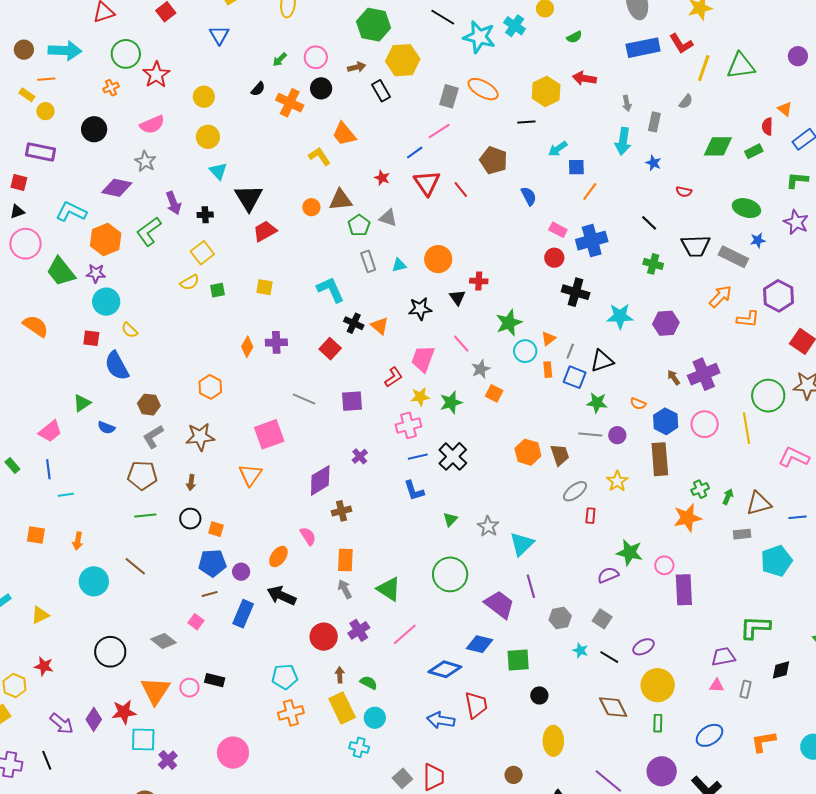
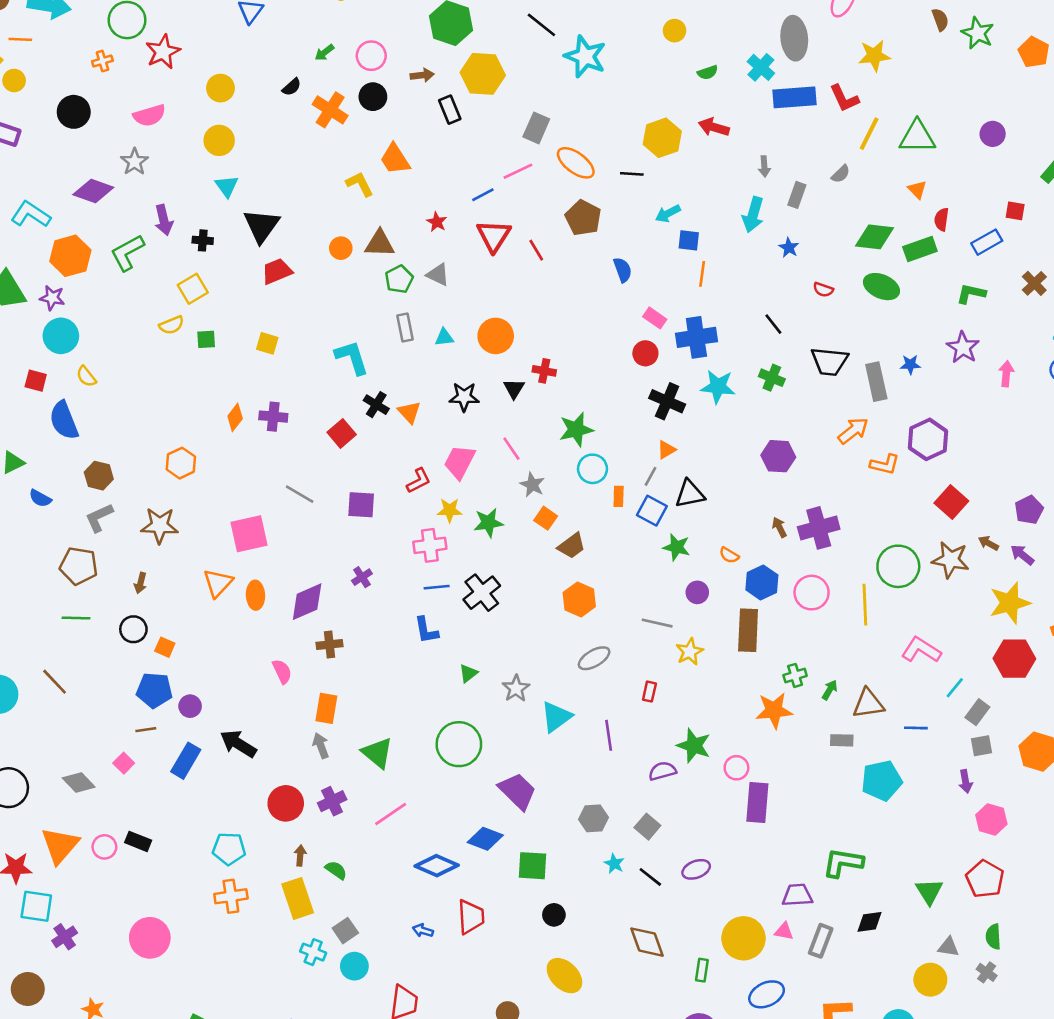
cyan cross: (515, 26) -> (761, 67), moved
orange ellipse: (483, 89) -> (576, 163), moved
orange triangle: (785, 109) -> (917, 189), moved
green rectangle: (754, 151) -> (920, 249), size x1.4
orange line: (590, 192) -> (702, 274), turned -36
green ellipse: (746, 208) -> (881, 287), moved
gray rectangle: (733, 257) -> (876, 382), turned 44
cyan star: (620, 316) -> (718, 387), moved
orange triangle: (548, 339) -> (666, 450), moved
gray star: (481, 369) -> (532, 485), turned -30
gray line: (590, 435) -> (657, 623), moved
brown trapezoid: (560, 455) -> (572, 546), moved, turned 65
gray ellipse: (575, 491) -> (594, 658), moved
orange ellipse: (278, 557) -> (255, 595), moved, turned -45
purple line: (531, 586) -> (609, 735), moved
yellow circle: (658, 685) -> (744, 938), moved
gray rectangle: (746, 689) -> (821, 941), size x1.4
cyan circle: (375, 718) -> (354, 966), moved
blue arrow: (441, 720) -> (423, 931), size x0.6
yellow ellipse: (553, 741) -> (564, 976), turned -52
gray square: (402, 778) -> (345, 931), moved

